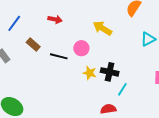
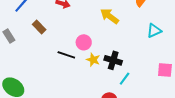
pink circle: (81, 48) -> (84, 42), moved
black line: (59, 56) -> (66, 55), moved

